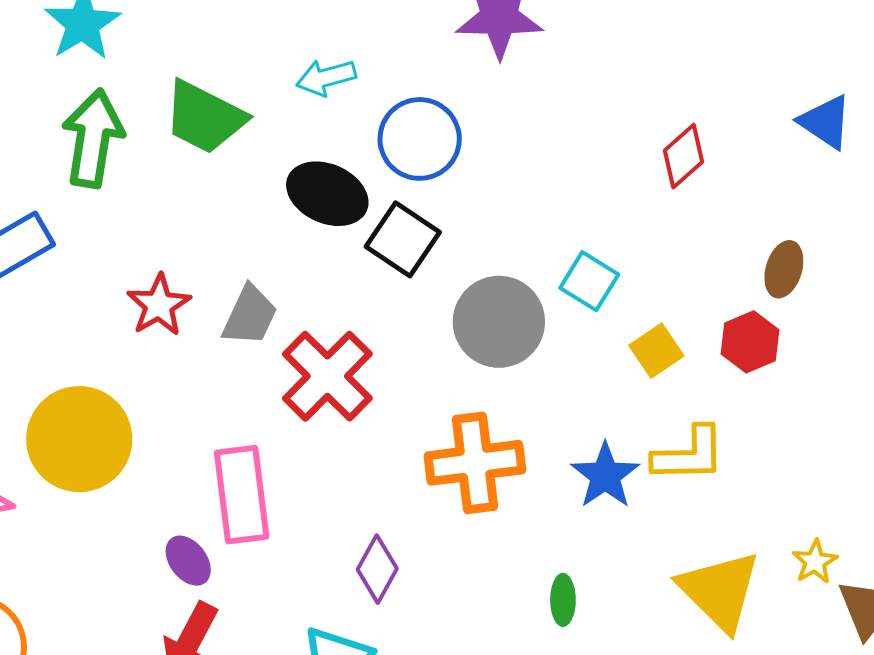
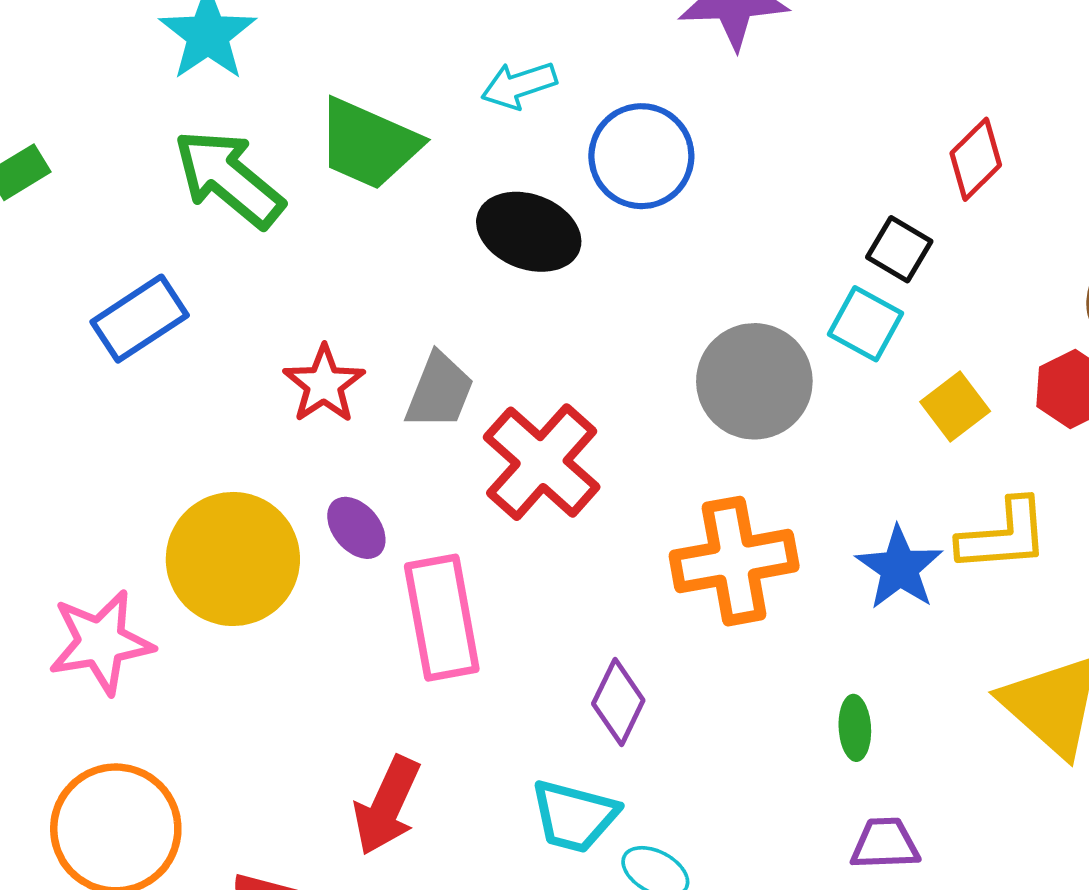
green arrow: (93, 138) -> (229, 178), turned -56
black square: (403, 239) -> (899, 249), moved, size x0.7
purple ellipse: (188, 561) -> (356, 528), moved

